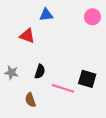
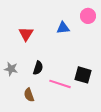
blue triangle: (46, 15) -> (63, 28), moved
red triangle: (27, 36) -> (26, 34), turned 42

